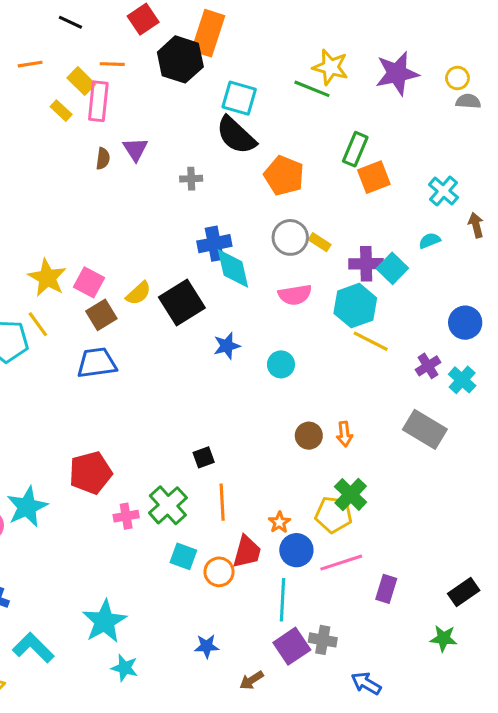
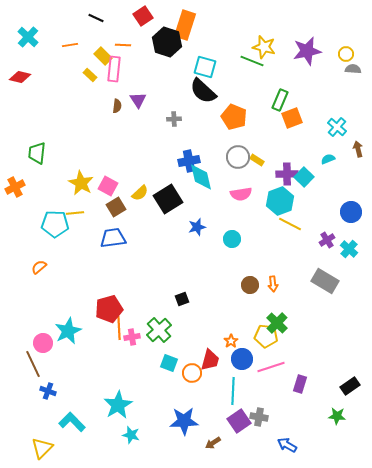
yellow line: (38, 324) -> (75, 213), turned -60
orange line: (222, 502) -> (119, 328), moved
blue star: (207, 646) -> (184, 421), size x1.8

